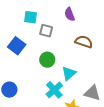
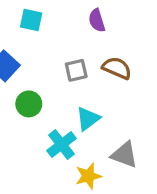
gray square: (46, 31) -> (76, 70), moved, turned -32
green circle: (47, 60) -> (29, 104), moved

